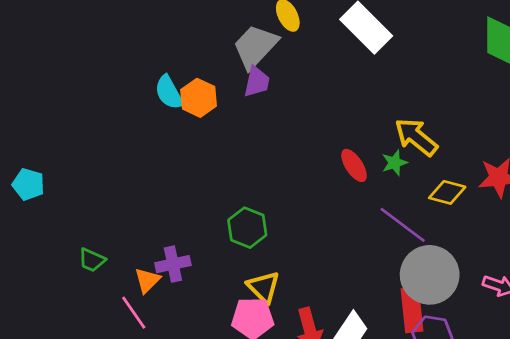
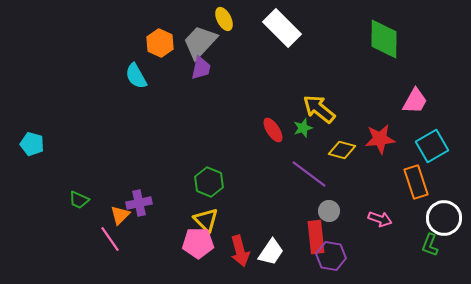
orange hexagon: (199, 98) -> (160, 43), moved
green hexagon: (247, 228) -> (209, 182), moved
gray circle: (430, 275) -> (329, 211), size x0.5

